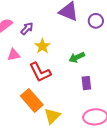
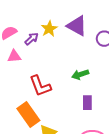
yellow star: (42, 46) -> (49, 29), moved
pink triangle: (14, 55) -> (14, 56), moved

